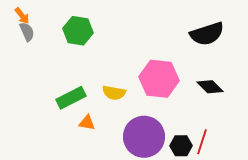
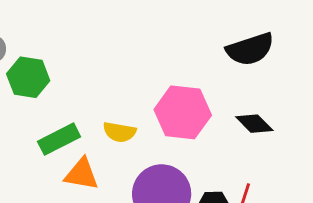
green hexagon: (78, 31) -> (28, 77), moved
orange triangle: (87, 123) -> (82, 174), size x1.5

